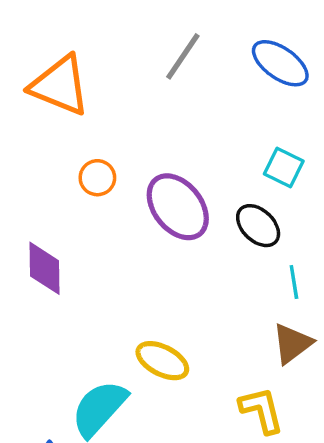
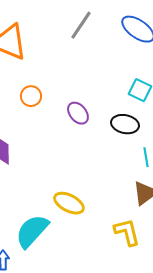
purple ellipse: (178, 207) -> (78, 113), size x0.6
black ellipse: (258, 226) -> (125, 124), turned -32

